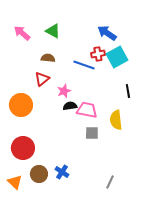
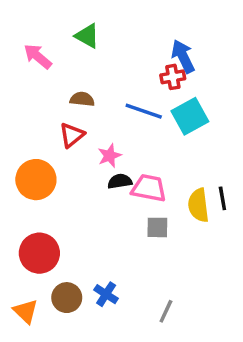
green triangle: (53, 31) -> (87, 36), moved
blue arrow: (107, 33) -> (183, 56), turned 30
red cross: (98, 54) -> (173, 77), moved
cyan square: (117, 57) -> (190, 116), moved
black line: (128, 91) -> (222, 198), moved
gray line: (110, 182) -> (166, 311), moved

